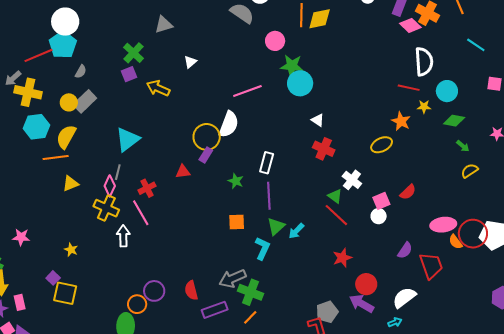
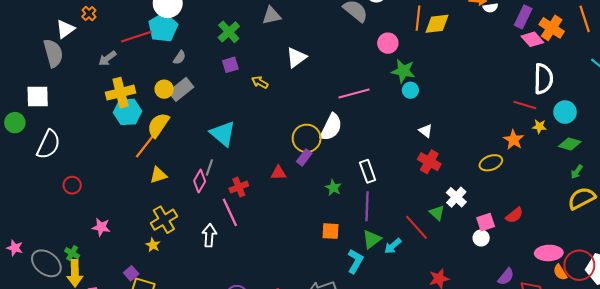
green cross: (134, 53) -> (229, 32), moved
white triangle: (190, 62) -> (296, 57), size x1.5
cyan circle: (300, 83) -> (410, 90), size x0.6
yellow arrow: (158, 88) -> (260, 82), size x0.7
yellow cross: (28, 92) -> (120, 93), moved, turned -32
cyan triangle: (128, 139) -> (223, 134), turned -48
green arrow: (463, 146) -> (577, 172), turned 80
orange line: (56, 158) -> (145, 146), turned -50
white rectangle: (267, 163) -> (368, 171), turned -40
yellow semicircle: (470, 171) -> (582, 198), size x1.5
yellow cross: (106, 208) -> (164, 220), moved, turned 30
red line: (336, 215) -> (416, 227), moved

